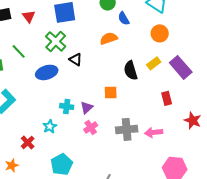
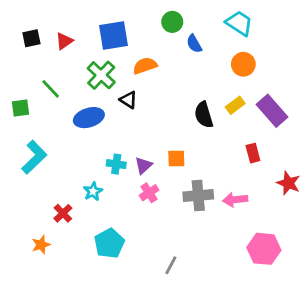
red triangle: (29, 16) -> (64, 41), turned 32
orange semicircle: (109, 38) -> (145, 66), moved
orange square: (111, 92) -> (176, 159), moved

